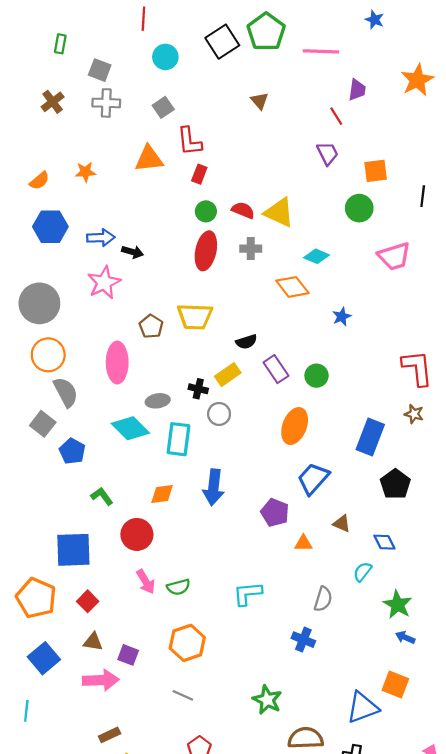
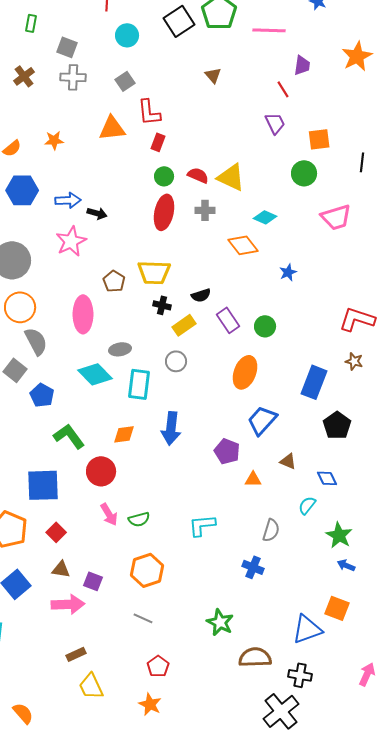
red L-shape: (417, 368) -> (357, 319), turned -66
black cross: (198, 389) -> (162, 305), moved
green L-shape: (102, 496) -> (69, 436), size x1.5

